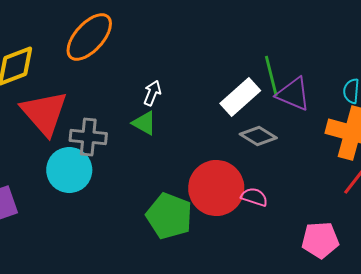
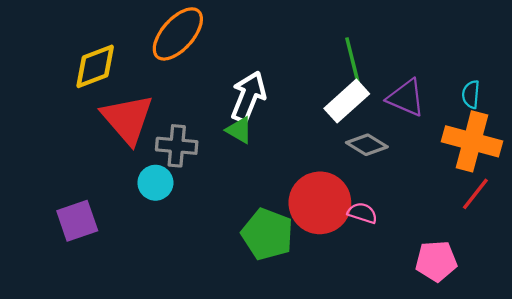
green line: (271, 76) -> (352, 60), moved
white arrow: (152, 93) -> (248, 97), size x1.8
cyan circle: (69, 170) -> (155, 183), size x0.7

